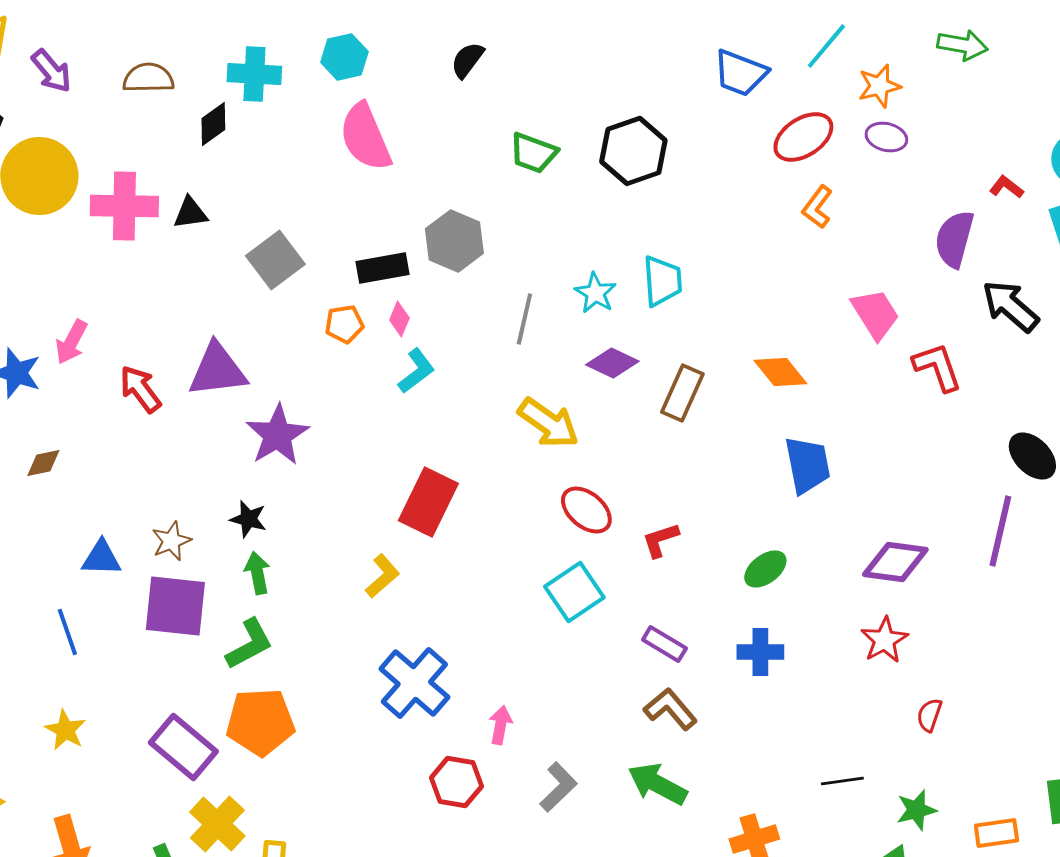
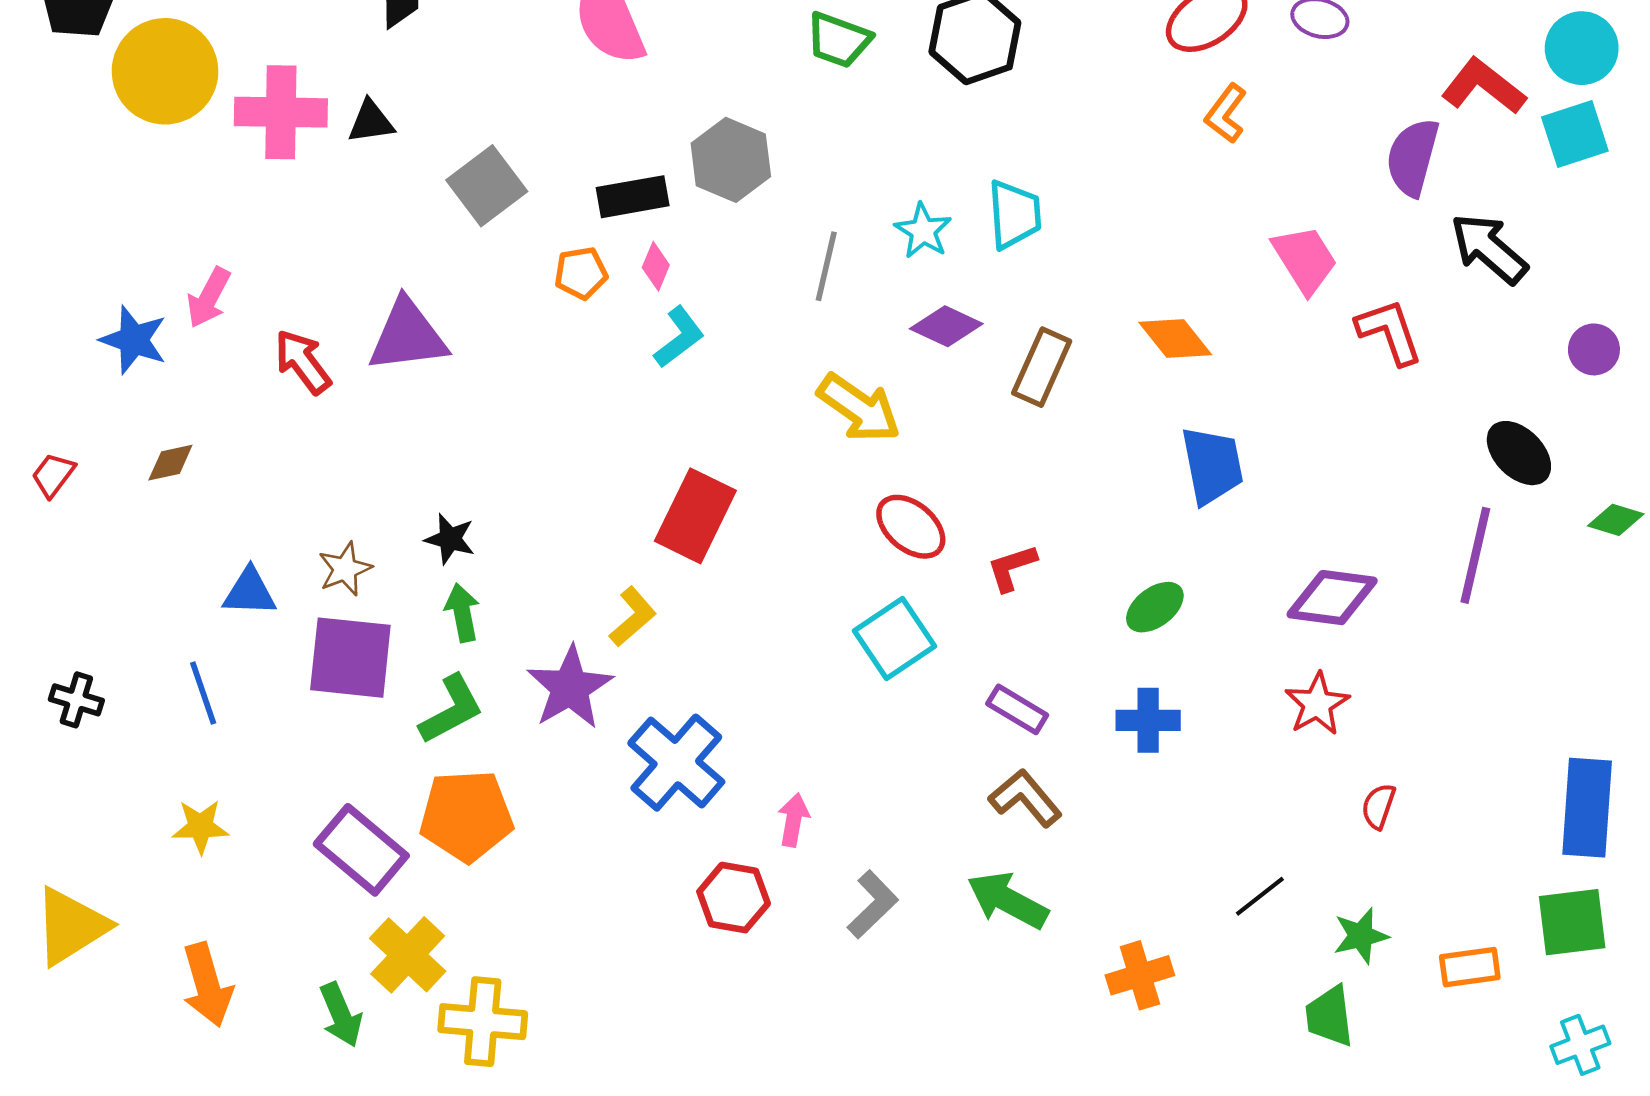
red L-shape: (1006, 187) -> (1483, 86), size x1.8
purple star: (277, 435) -> (570, 688), moved
yellow star: (65, 730) -> (200, 827), turned -30
black line: (842, 781) -> (1260, 896), turned -30

